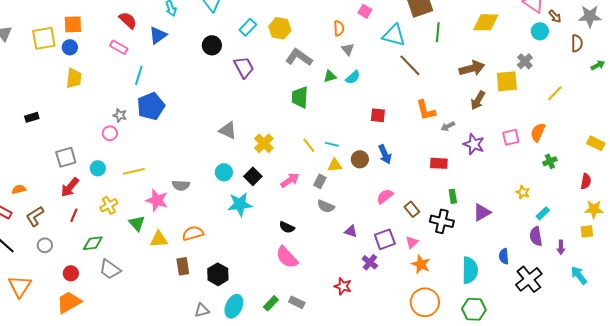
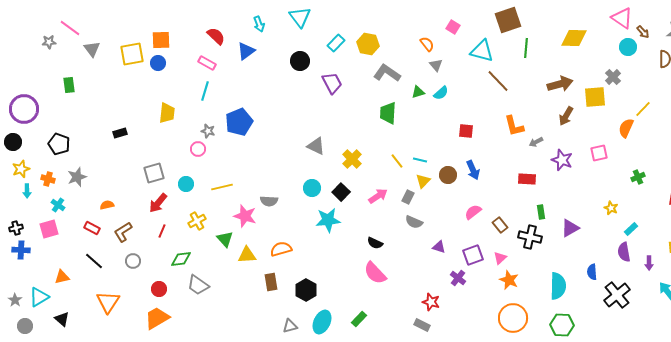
orange semicircle: (339, 28) -> (427, 44), turned -35
cyan line: (139, 75) -> (205, 91), moved
yellow trapezoid: (74, 78) -> (167, 113), moved
orange semicircle: (538, 132) -> (626, 128), moved
yellow triangle: (335, 165) -> (423, 181), turned -42
gray rectangle: (297, 302) -> (422, 325), moved

